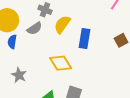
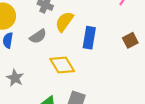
gray semicircle: (35, 28) -> (38, 36), moved

